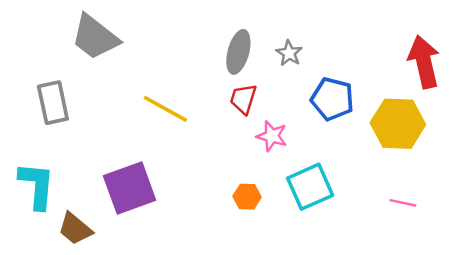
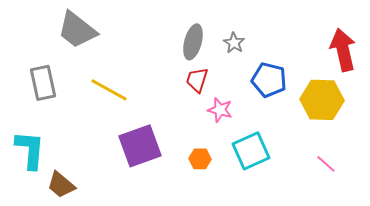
yellow line: (165, 109) -> (109, 90), moved
purple square: (130, 188) -> (140, 146), moved
pink line: (403, 203) -> (326, 164), turned 30

